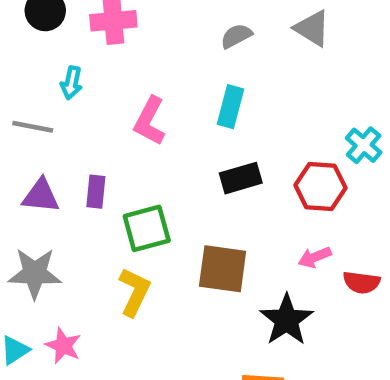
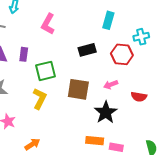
cyan rectangle: (230, 107) -> (108, 20), moved
cyan cross: (364, 145) -> (141, 37), turned 35
pink arrow: (315, 257) -> (111, 85), moved

